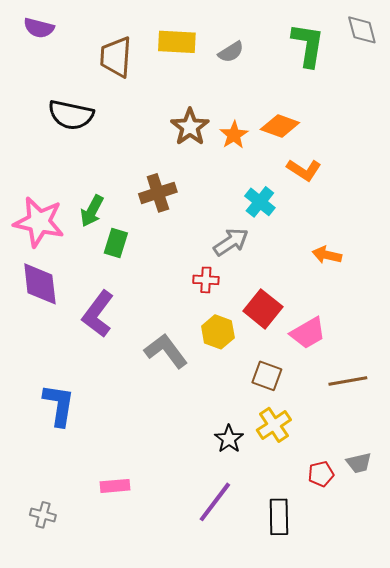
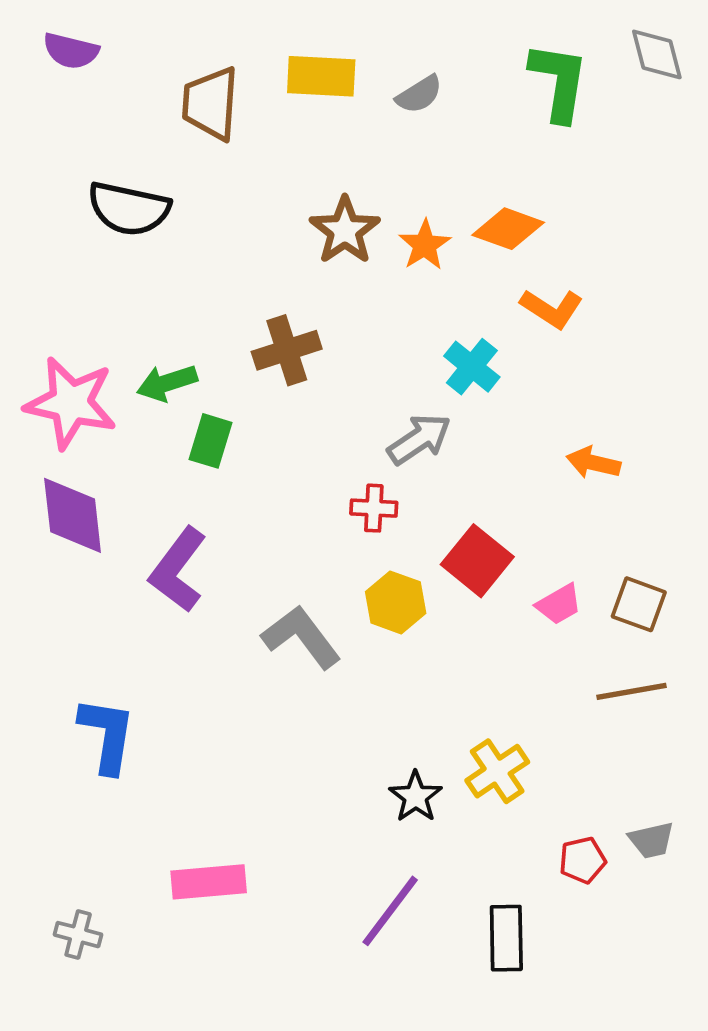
green arrow: (92, 211) -> (167, 383), turned 44
pink trapezoid: (308, 333) -> (559, 604), size x0.7
brown square: (267, 376) -> (639, 604), moved
pink rectangle: (115, 486) -> (209, 882), size x1.4

